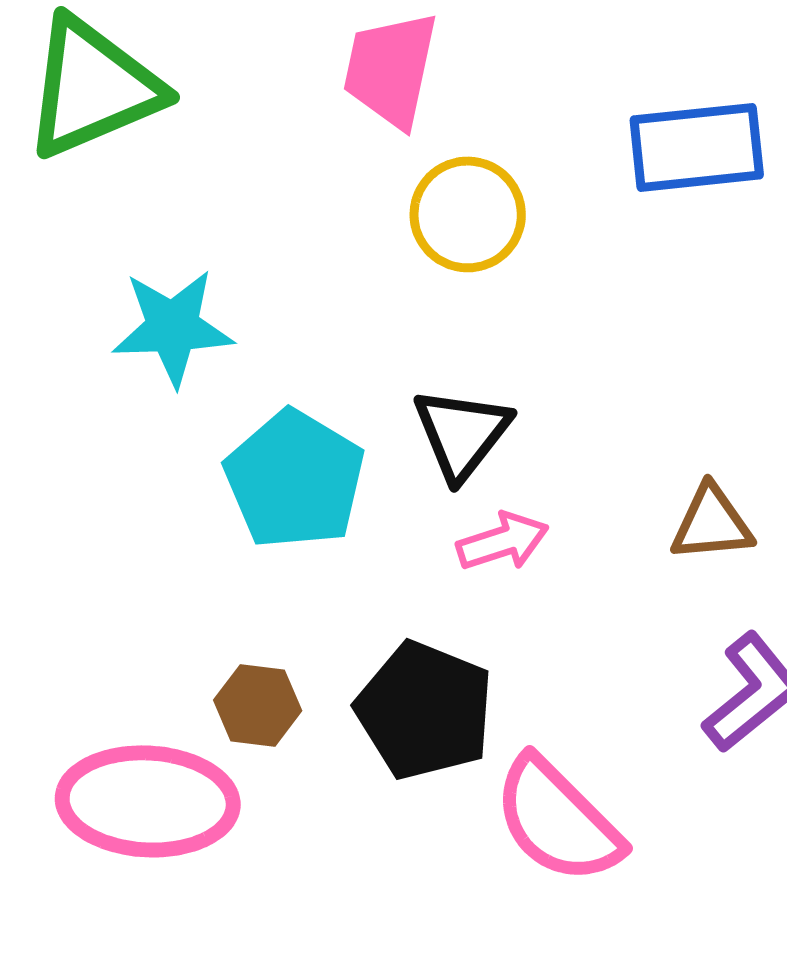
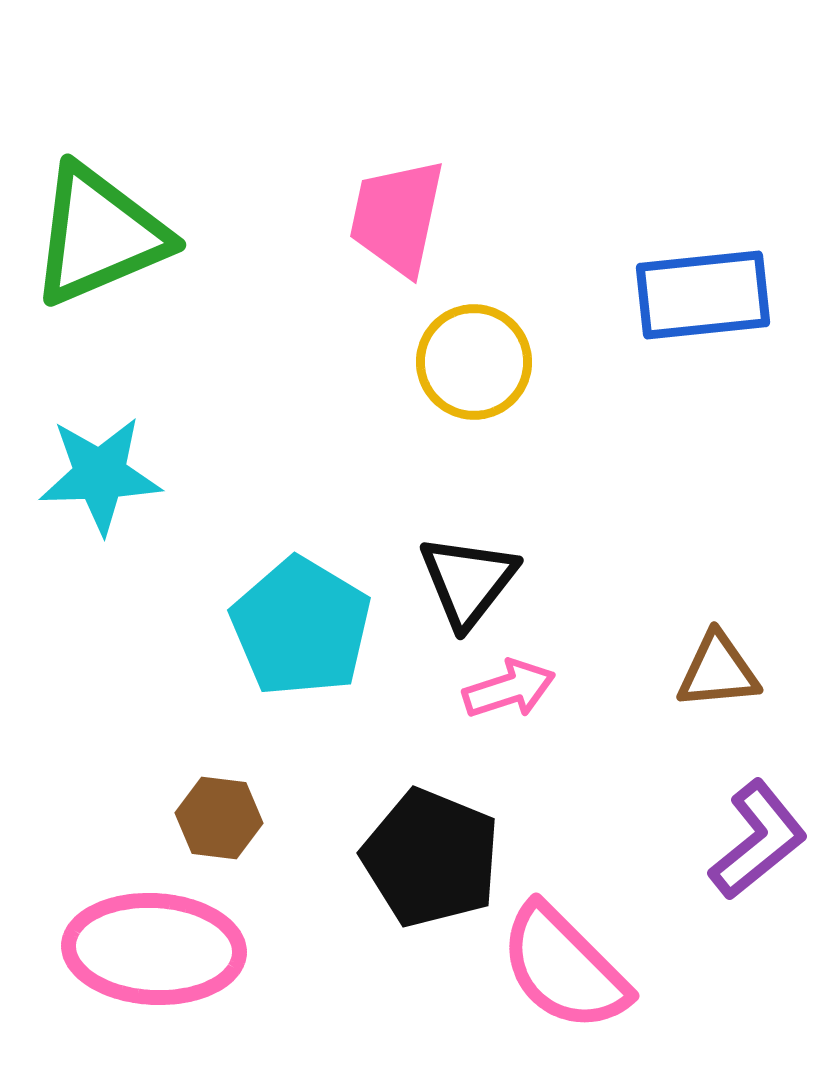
cyan star: (173, 327) -> (100, 475), moved
brown hexagon: (258, 705) -> (219, 818), moved

